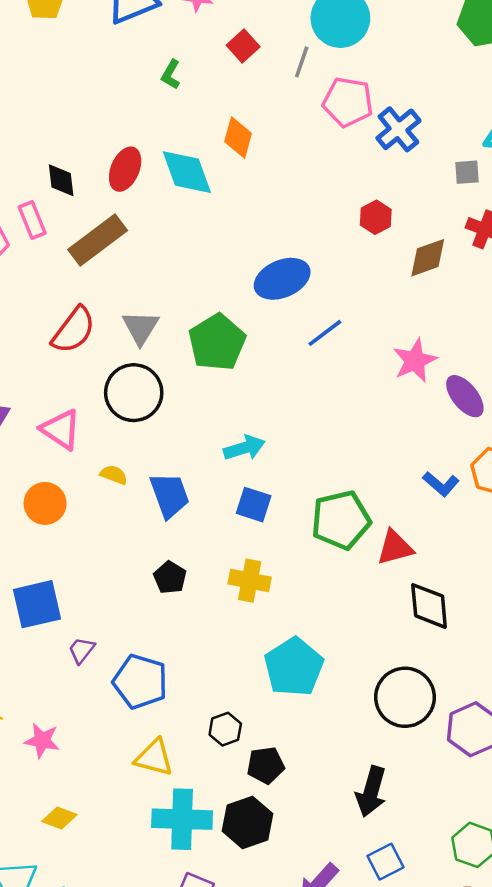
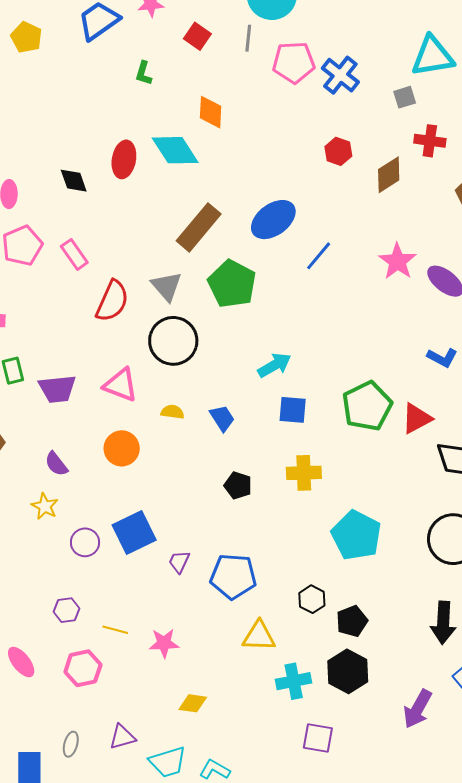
pink rectangle: (32, 220) -> (74, 254), moved
brown rectangle: (98, 240) -> (199, 227), moved
blue trapezoid: (170, 495) -> (222, 418), size x0.7
cyan cross: (182, 819) -> (294, 681), size x0.7

